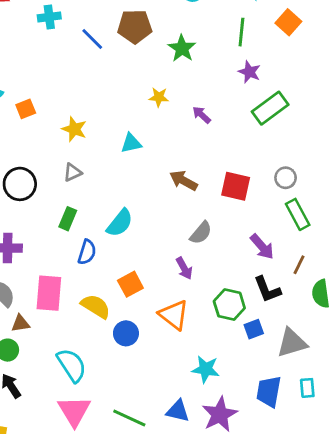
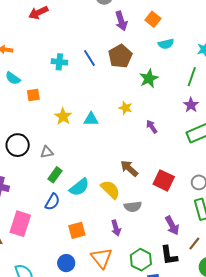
cyan cross: (49, 17) -> (59, 62), moved
brown pentagon: (135, 27) -> (120, 56), turned 30
cyan triangle: (131, 143) -> (91, 119), moved
gray triangle: (72, 172) -> (47, 152), moved
green rectangle: (68, 219) -> (55, 175), moved
gray semicircle: (201, 233) -> (133, 207), turned 30
yellow semicircle: (96, 306) -> (110, 189), moved

